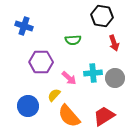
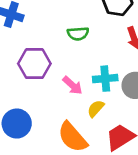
yellow semicircle: (54, 95) -> (96, 109), moved

